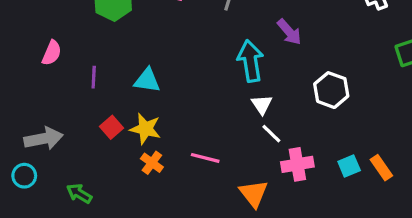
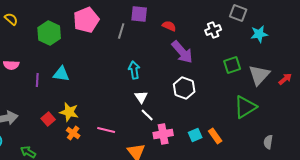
purple arrow: (289, 32) -> (182, 52), moved, size x1.4
pink semicircle: (52, 53) -> (11, 65), turned 70
cyan arrow: (250, 61) -> (134, 70), size x0.7
cyan triangle: (147, 80) -> (61, 74), moved
red square: (111, 127) -> (48, 119), moved

